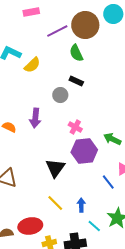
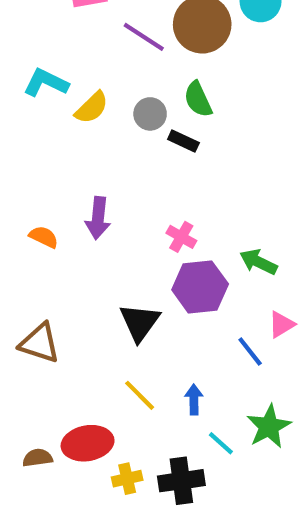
purple line: (57, 31) -> (144, 37), turned 60
green semicircle: (76, 53) -> (198, 99), moved
gray circle: (60, 95) -> (150, 114), moved

